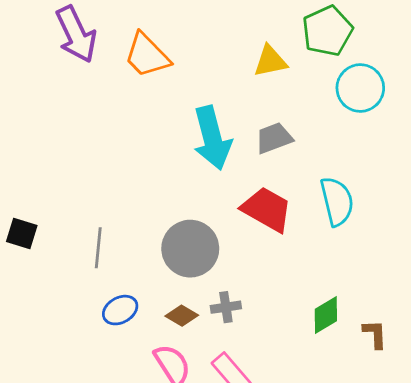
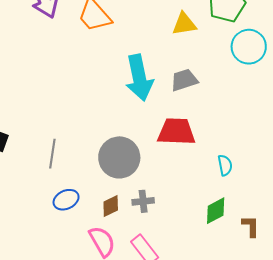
cyan semicircle: (337, 201) -> (225, 165), moved, size x0.6
red trapezoid: (267, 209) -> (176, 132), turned -30
brown diamond: (182, 316) -> (111, 206), turned -60

